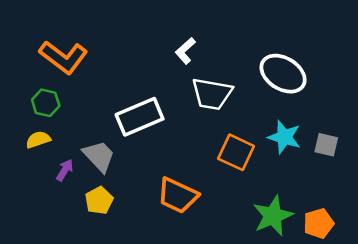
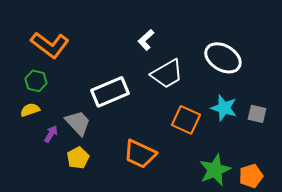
white trapezoid: (212, 94) -> (167, 74), turned -40

